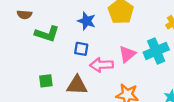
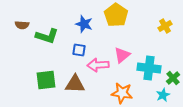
brown semicircle: (24, 15) -> (22, 25), moved
cyan cross: (156, 51) -> (149, 68), moved, turned 30
green square: (46, 81) -> (46, 80), size x1.5

